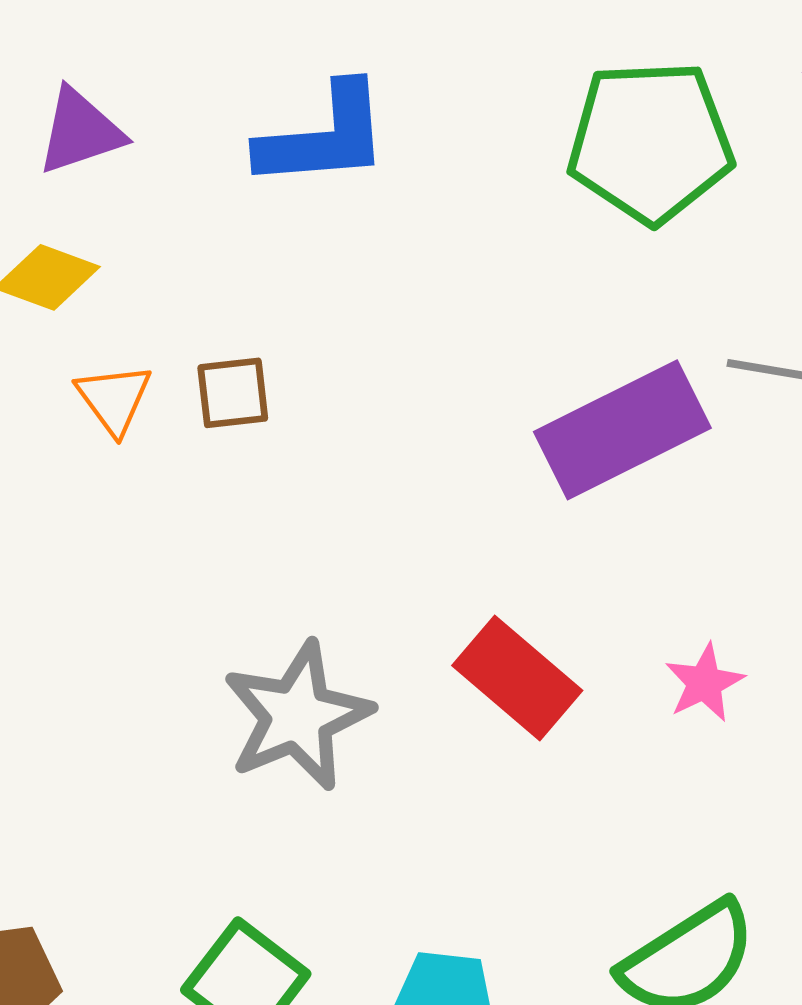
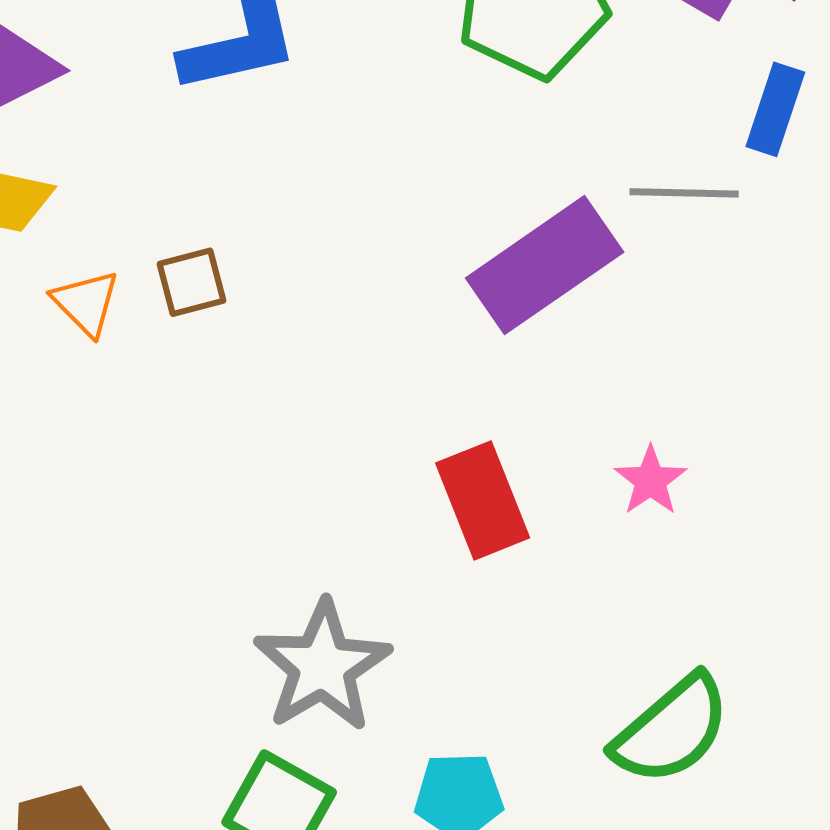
red rectangle: (517, 678) -> (483, 500), turned 36
gray star: (297, 716) -> (322, 666), moved

